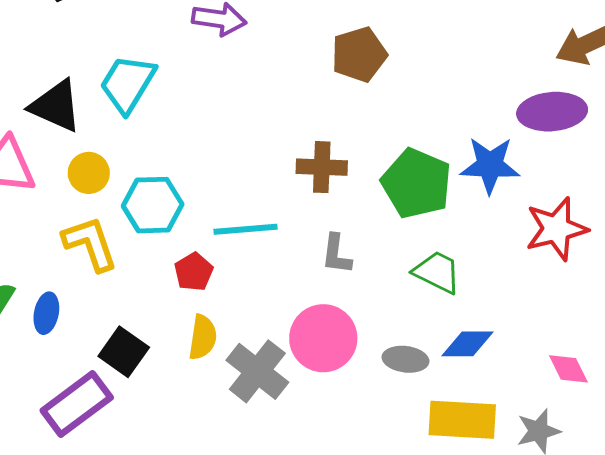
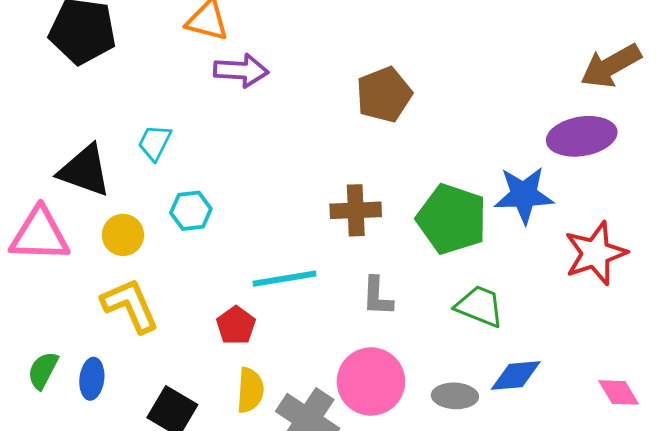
cyan trapezoid: (128, 84) -> (155, 142), size x0.6
cyan hexagon: (153, 205) -> (191, 211), moved, size x0.7

